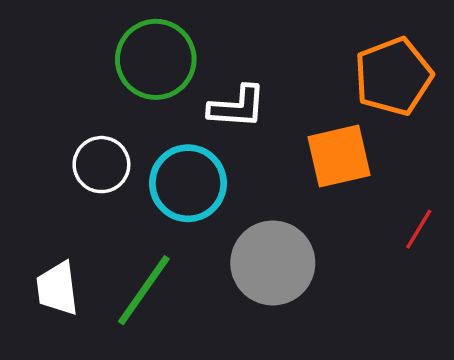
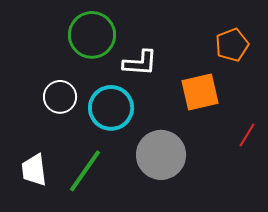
orange pentagon: (393, 76) -> (232, 45), size x0.7

